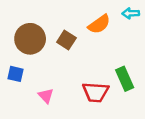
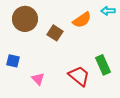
brown circle: (30, 39) -> (25, 19), moved
red trapezoid: (96, 92) -> (79, 76), turned -145

